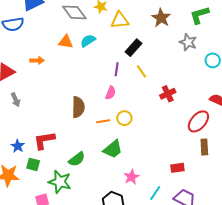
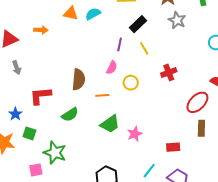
gray star: (188, 42) -> (177, 20), moved
yellow circle: (124, 118) -> (131, 83), moved
red L-shape: (44, 140) -> (41, 96), moved
green semicircle: (77, 159) -> (70, 115), moved
pink star: (131, 177) -> (135, 134), moved

